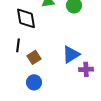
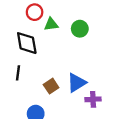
brown square: (34, 57) -> (51, 86), moved

